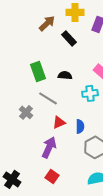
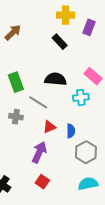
brown arrow: (47, 23) -> (13, 32), moved
green rectangle: (38, 71) -> (16, 82), moved
black semicircle: (65, 75) -> (56, 79), size x1.5
gray cross: (26, 112) -> (16, 117), turned -32

